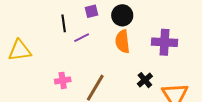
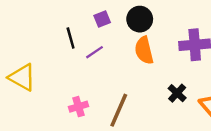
yellow triangle: (20, 50) -> (22, 77), turned 45

